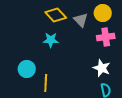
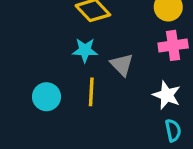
gray triangle: (81, 20) -> (122, 65), moved
yellow line: (46, 83) -> (91, 92), moved

